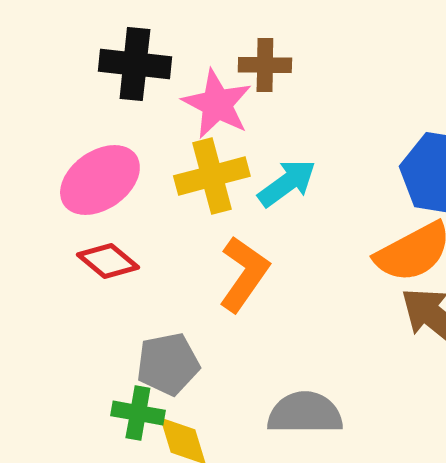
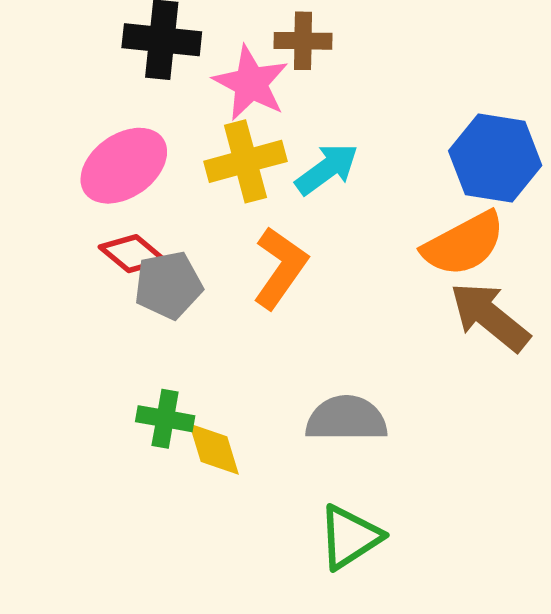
gray pentagon: (168, 364) -> (168, 285), moved

